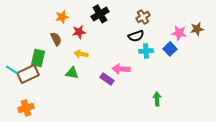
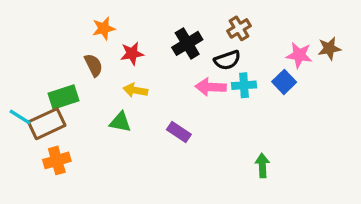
black cross: (100, 14) -> (187, 43), moved
green rectangle: (38, 58) -> (64, 97), turned 60
pink arrow: (121, 69) -> (211, 87), moved
orange cross: (26, 108) -> (57, 160), moved

